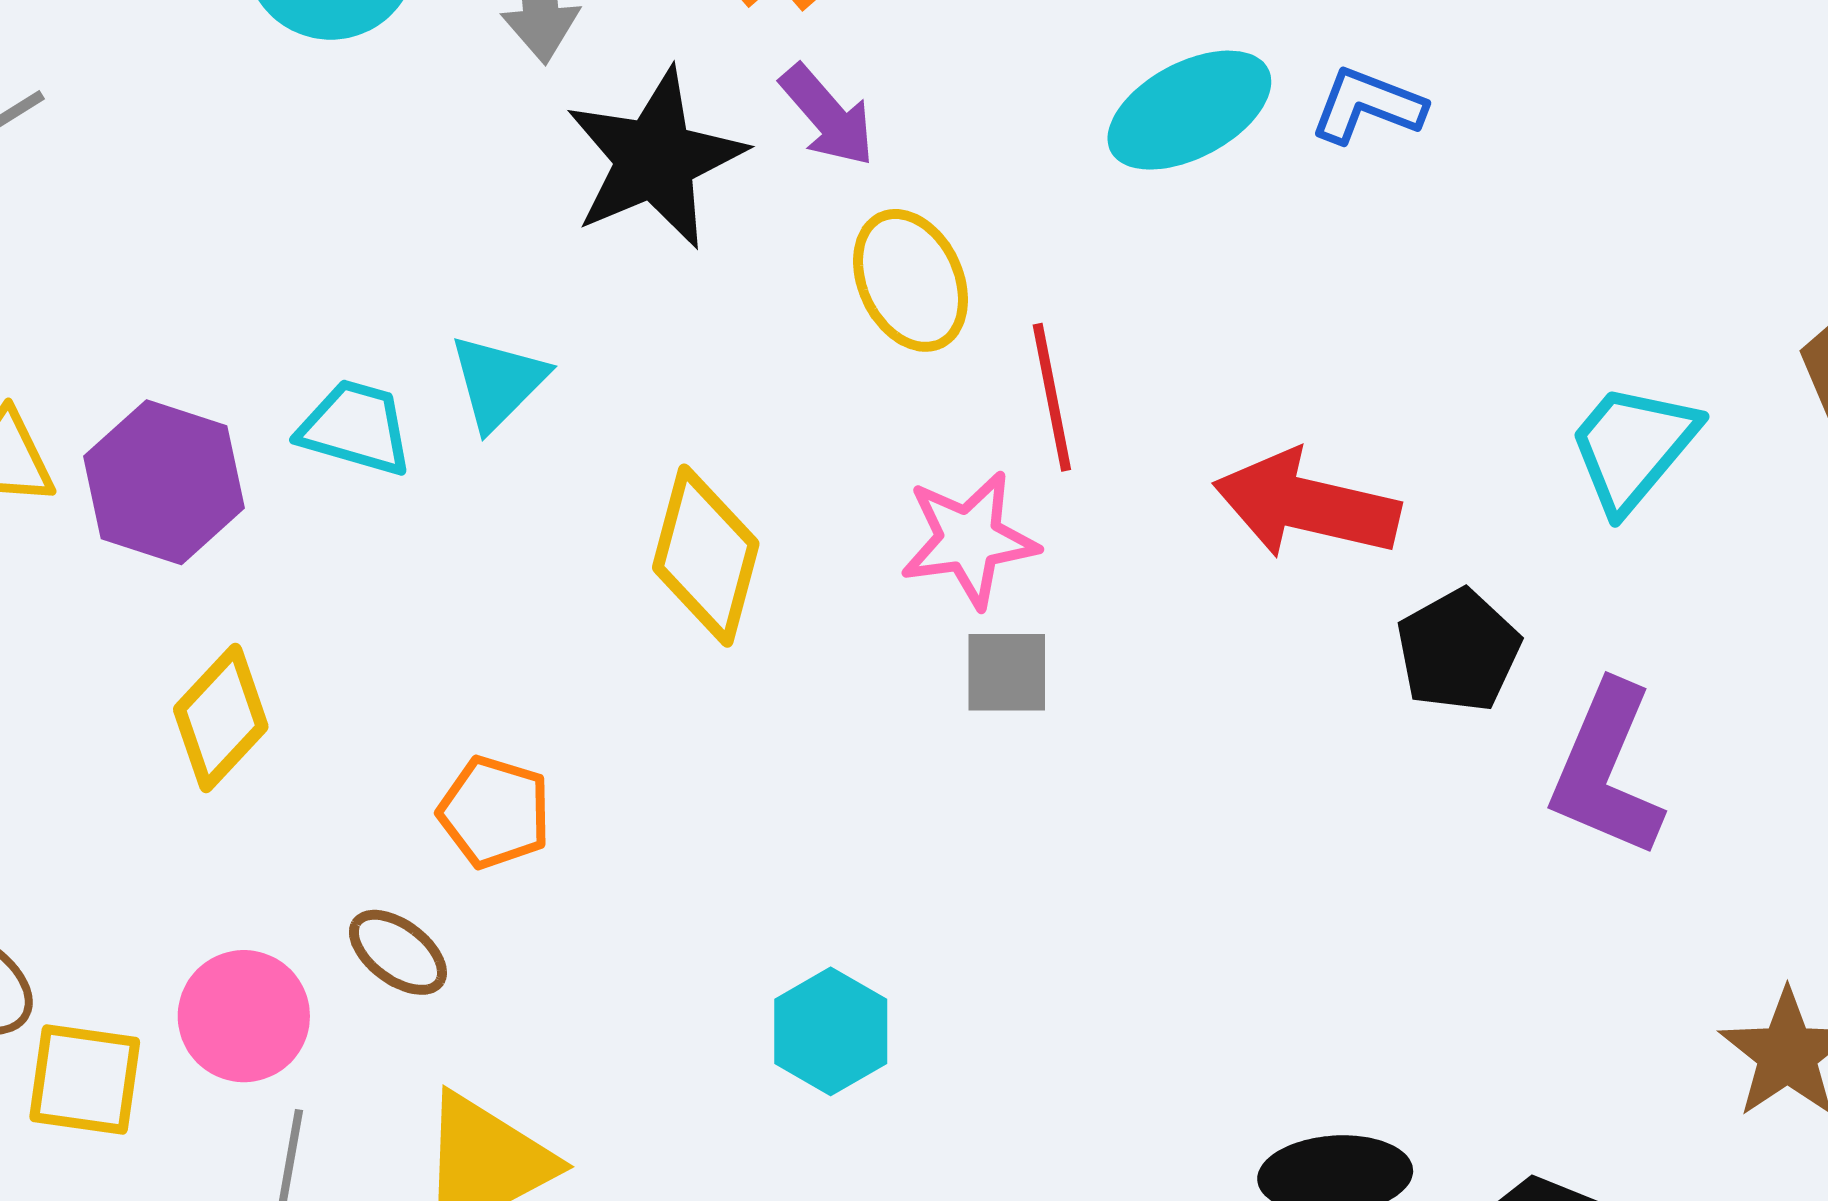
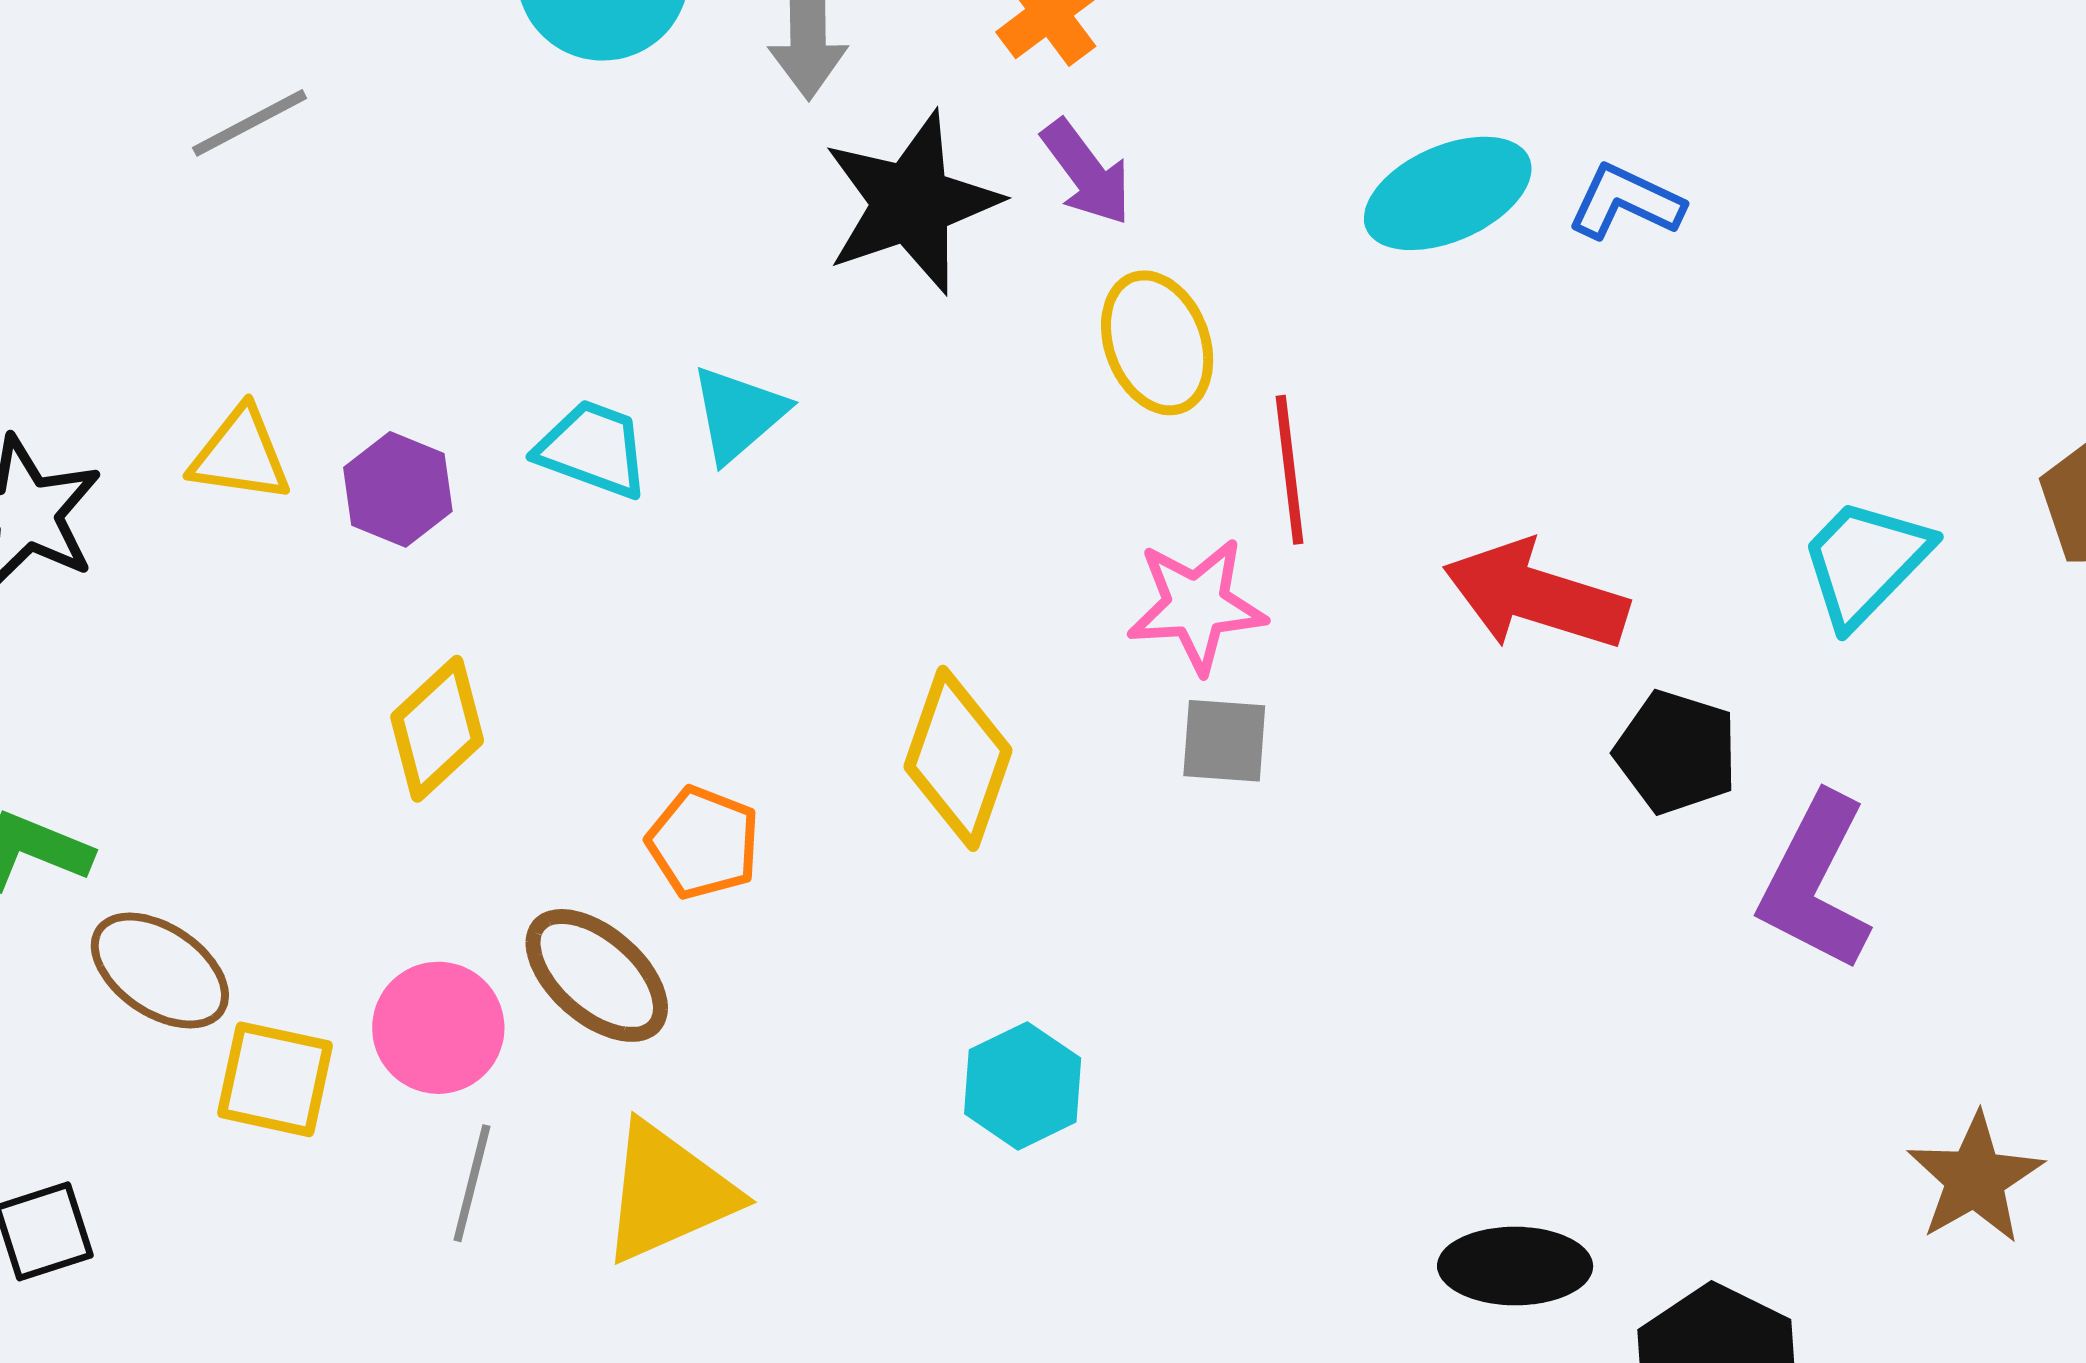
purple hexagon: (164, 482) -> (398, 489), size x0.7
yellow diamond: (706, 556) -> (958, 758), moved
black pentagon: (1458, 651) -> (1676, 752), turned -30
brown ellipse: (398, 952) -> (597, 975), size x1.5

